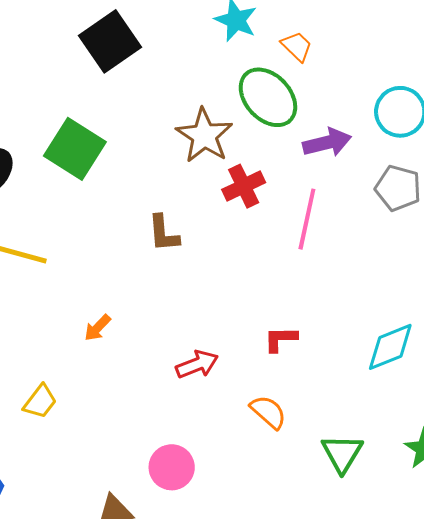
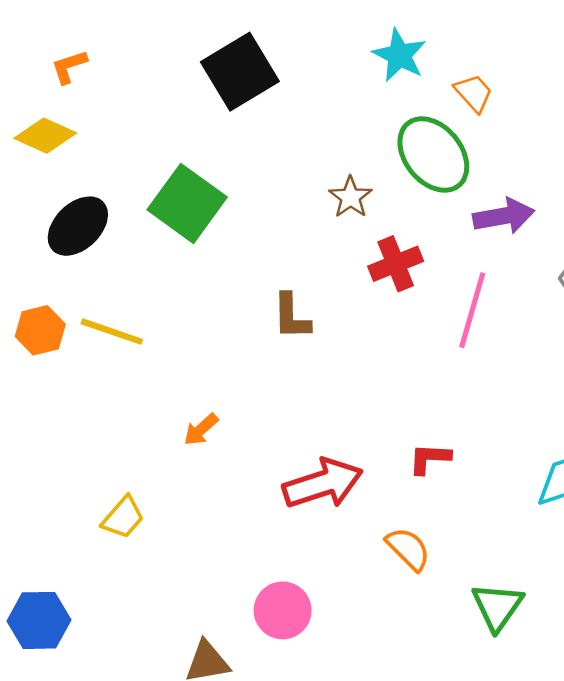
brown star: (204, 135) -> (350, 197), size x0.6
red arrow: (197, 364) -> (323, 484), size x1.5

